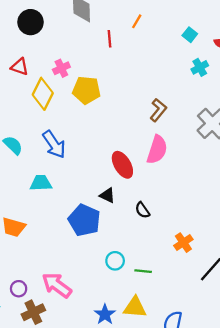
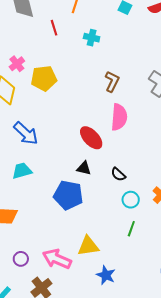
cyan cross: (200, 67) -> (92, 38), moved, turned -35
cyan circle: (115, 261) -> (131, 200), moved
green line: (143, 271) -> (131, 229), turned -63
purple circle: (19, 289) -> (21, 259), moved
yellow triangle: (135, 307) -> (88, 246), moved

